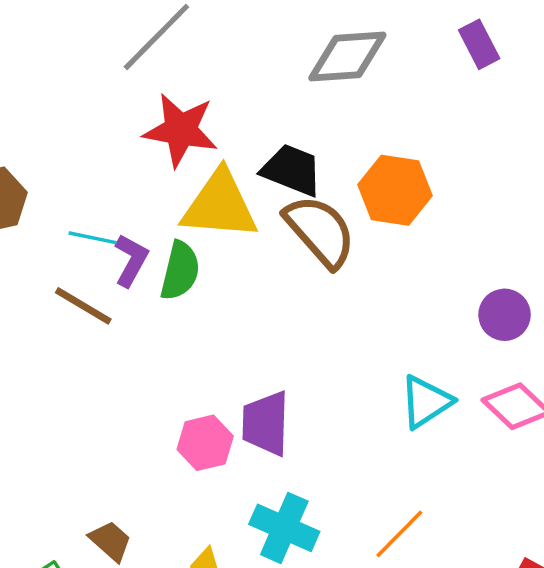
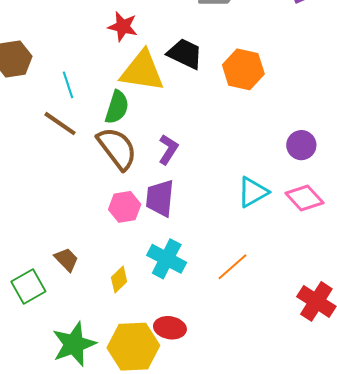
red star: (181, 130) -> (123, 26), size x0.7
brown semicircle: (320, 231) -> (117, 148), moved
cyan line: (93, 238) -> (68, 85), turned 56
purple L-shape: (131, 260) -> (168, 149), moved

